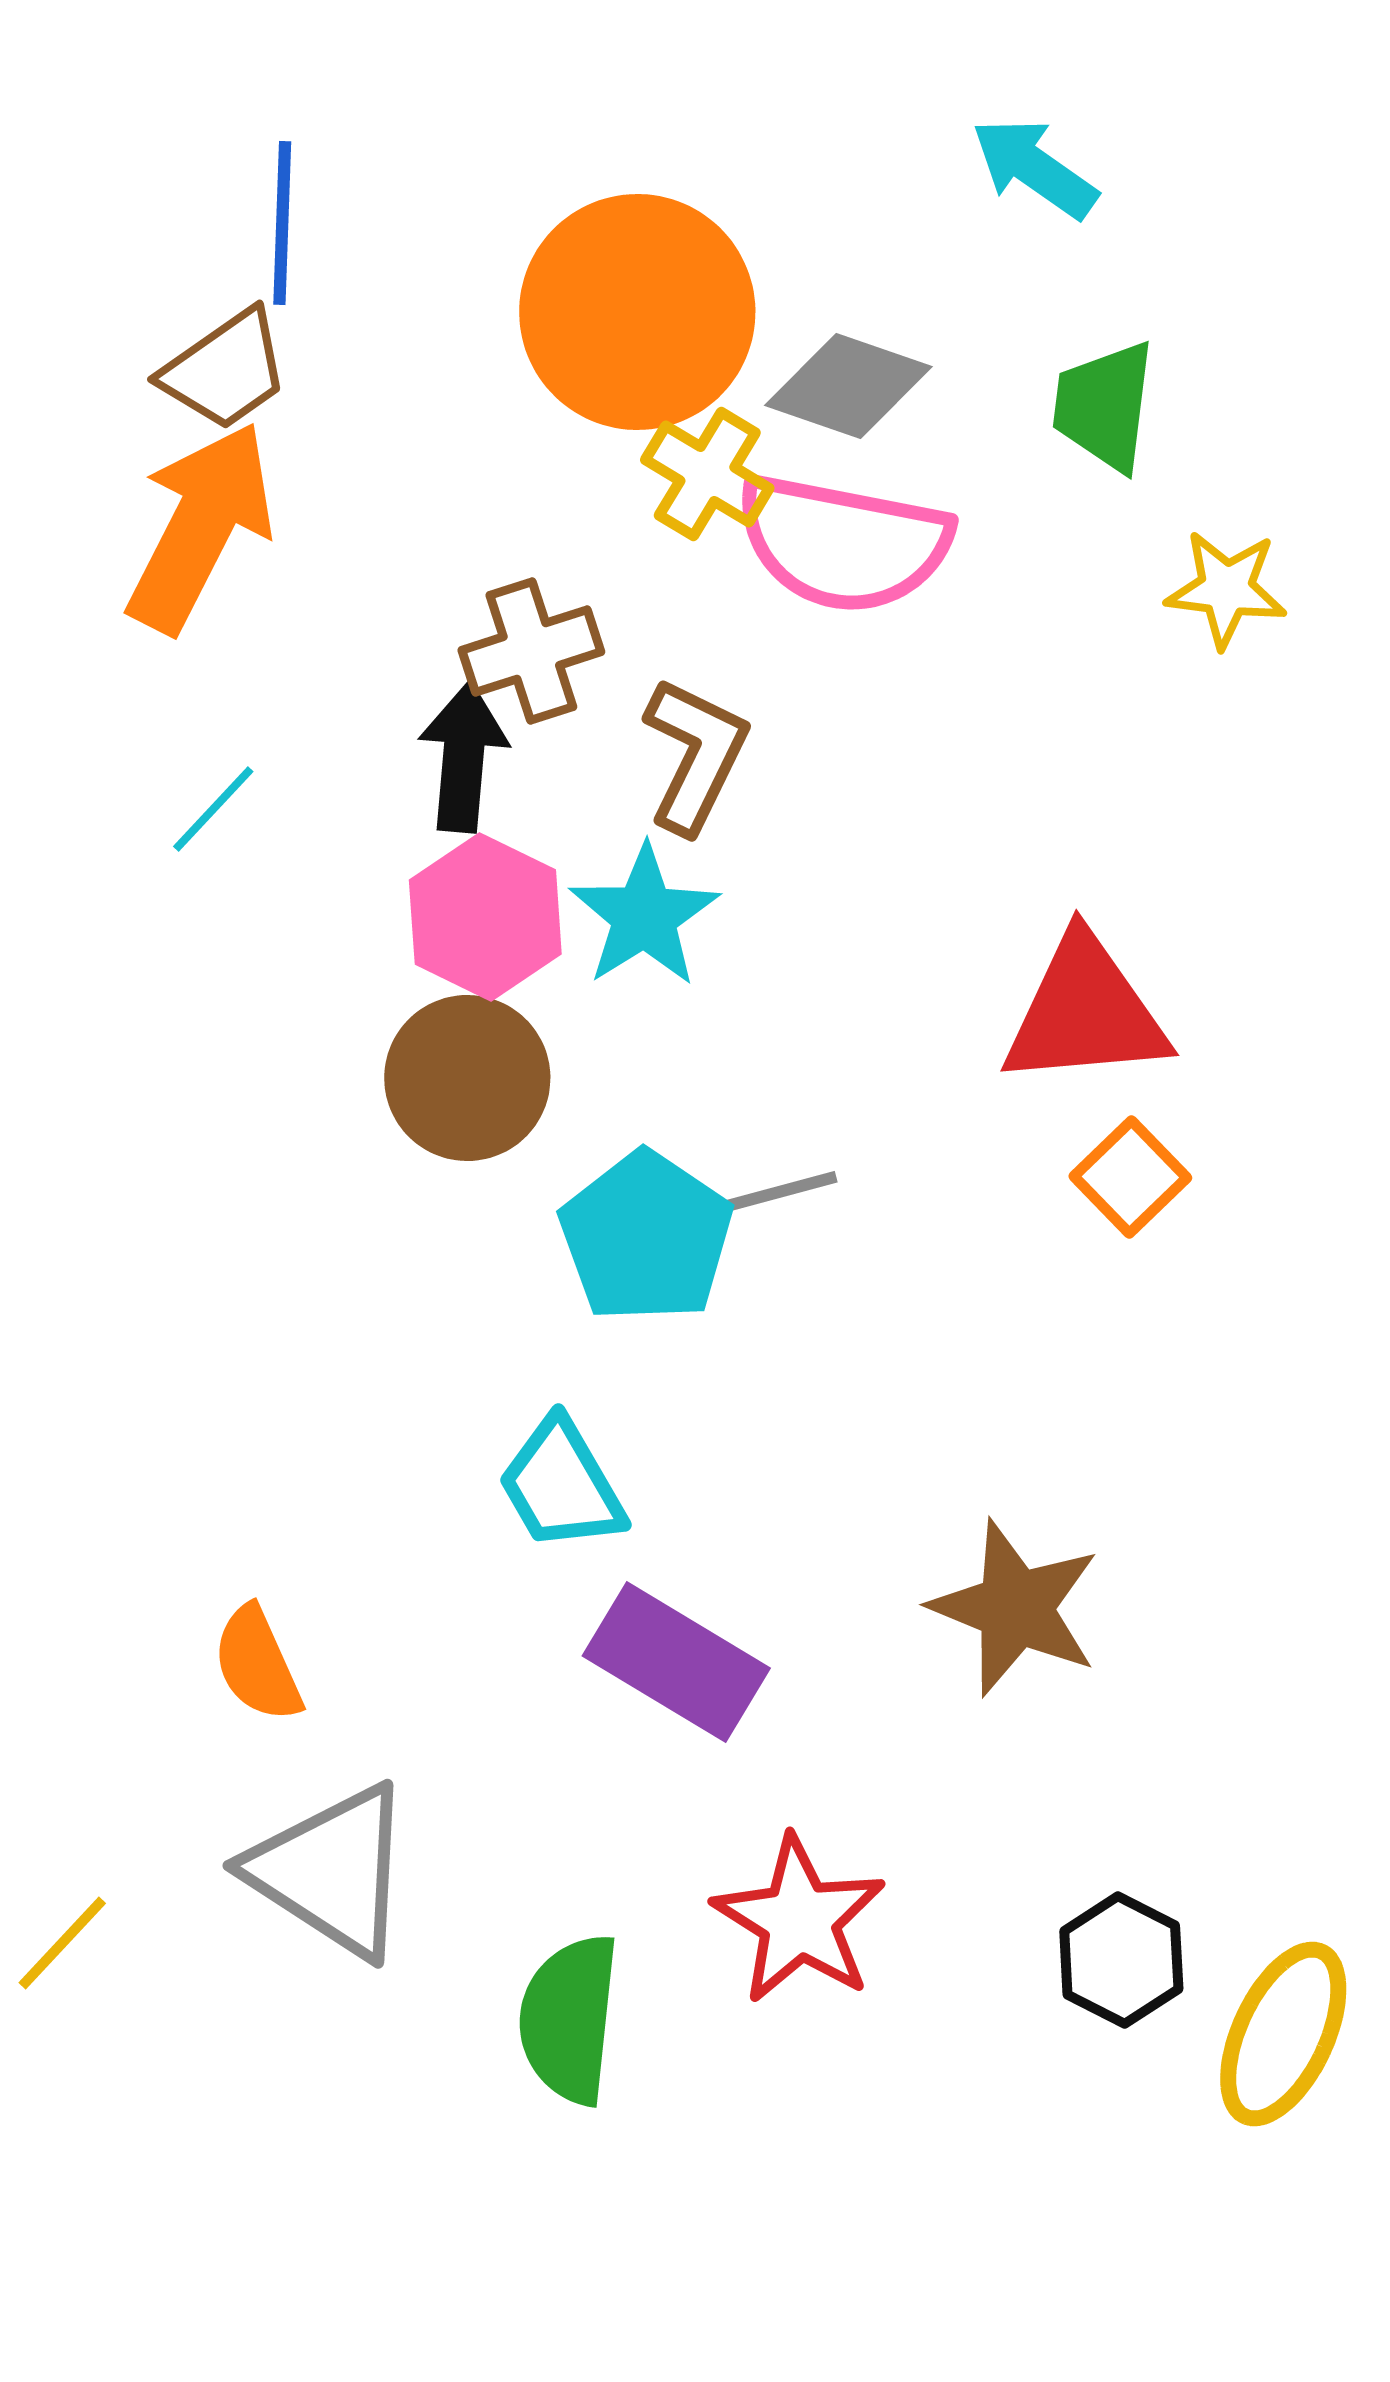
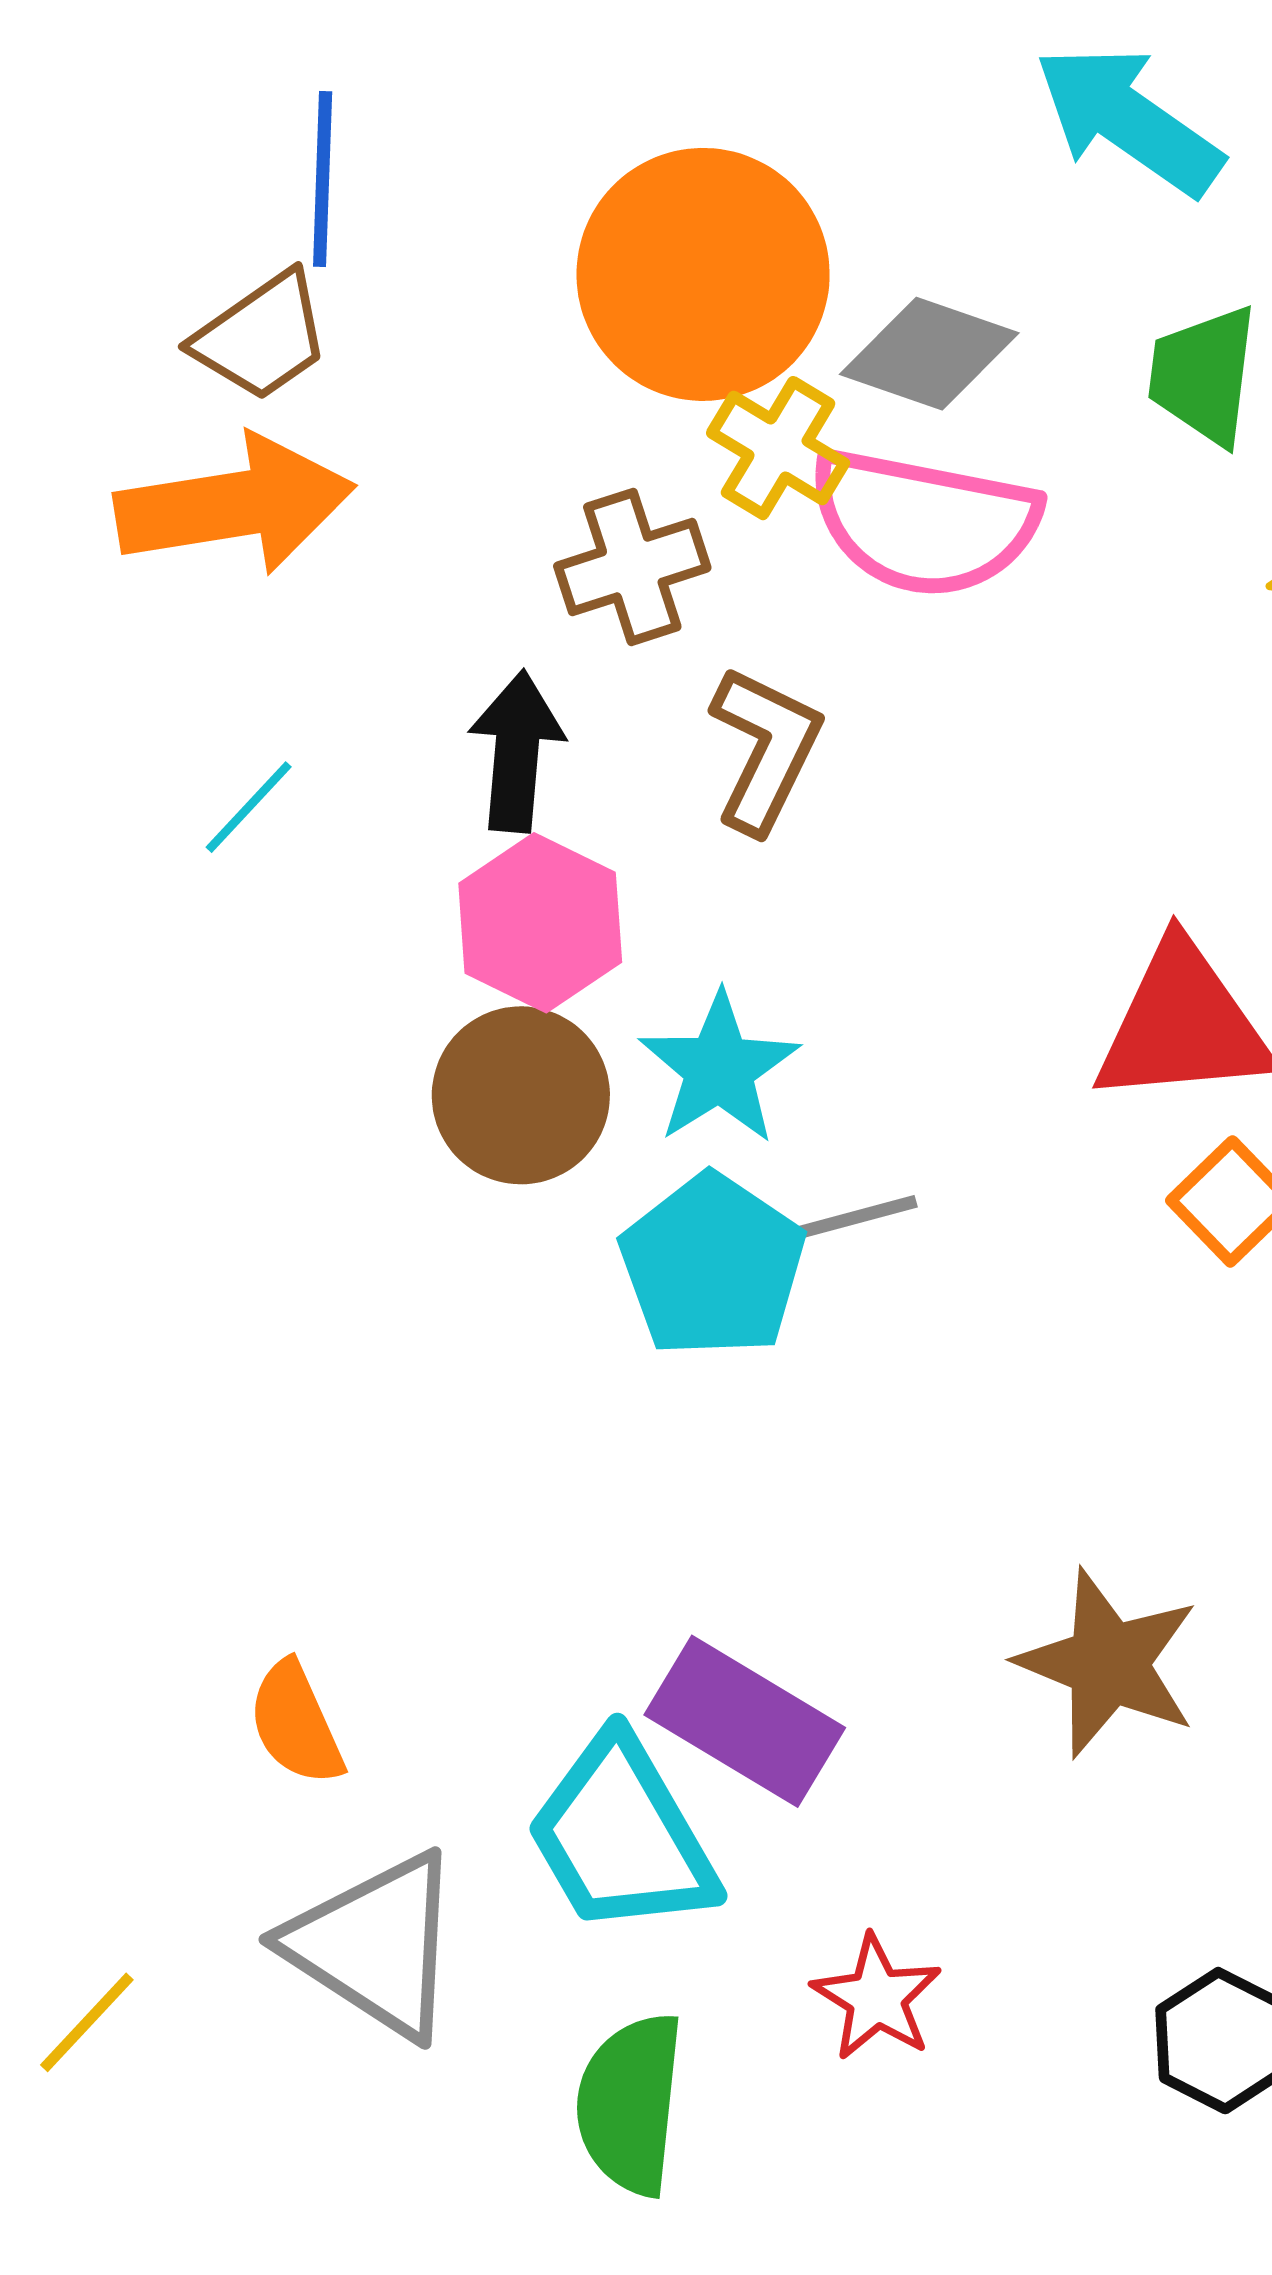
cyan arrow: (1034, 168) -> (1128, 120), size x1.4
orange arrow: (200, 527) -> (235, 505), turned 54
brown cross: (531, 651) -> (632, 567), moved
cyan star: (644, 916) -> (719, 1069), moved
cyan trapezoid: (561, 1485) -> (622, 1836), moved, size x1.4
red star: (799, 1920) -> (877, 1998), size x0.7

